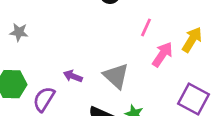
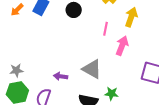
gray star: (19, 32) -> (16, 70), moved
yellow arrow: (192, 40) -> (131, 17), moved

